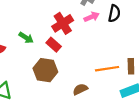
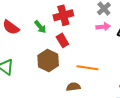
red cross: (63, 23) -> (63, 15), moved
orange line: (107, 69) -> (87, 68), moved

